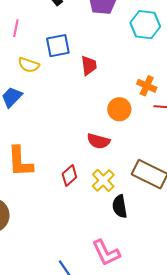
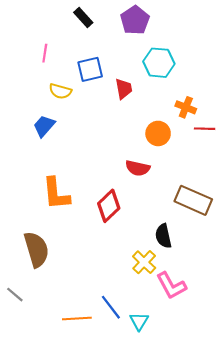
cyan hexagon: (145, 25) -> (159, 63), moved
red diamond: (69, 175) -> (109, 206), size x1.4
yellow cross: (103, 180) -> (144, 262), moved
pink L-shape: (106, 253) -> (171, 286), moved

